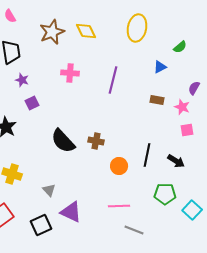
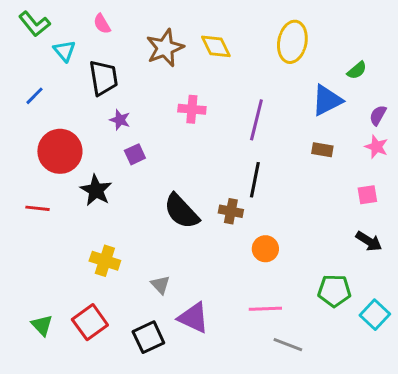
blue triangle: (160, 67) -> (327, 100), size x1.6
purple semicircle: (194, 88) -> (378, 115), moved
pink star: (182, 107) -> (376, 147), moved
black line: (147, 155) -> (255, 180), moved
black arrow: (176, 161) -> (369, 241), moved

